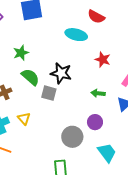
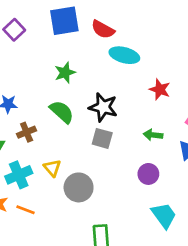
red semicircle: (96, 17) -> (103, 29), moved
green star: (21, 53) -> (65, 73), moved
gray square: (49, 93) -> (102, 138), moved
gray circle: (72, 137) -> (79, 187), moved

